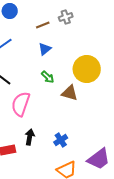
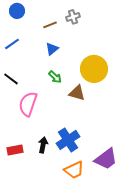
black arrow: (30, 137) -> (43, 145), moved
blue cross: (61, 140) -> (68, 140), size x1.6

